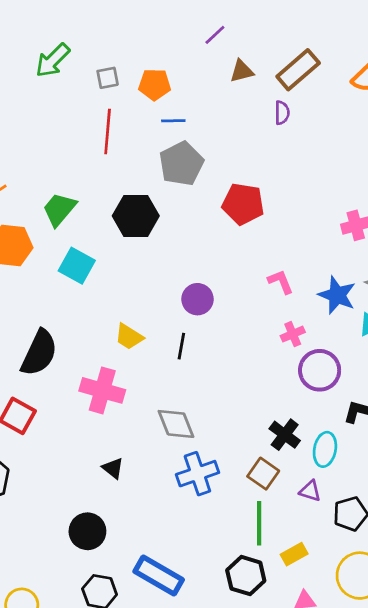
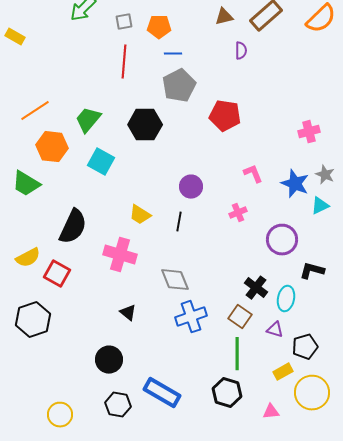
purple semicircle: (282, 113) -> (241, 51), moved
pink cross: (293, 334) -> (238, 213), moved
yellow rectangle: (294, 554) -> (283, 372), moved

